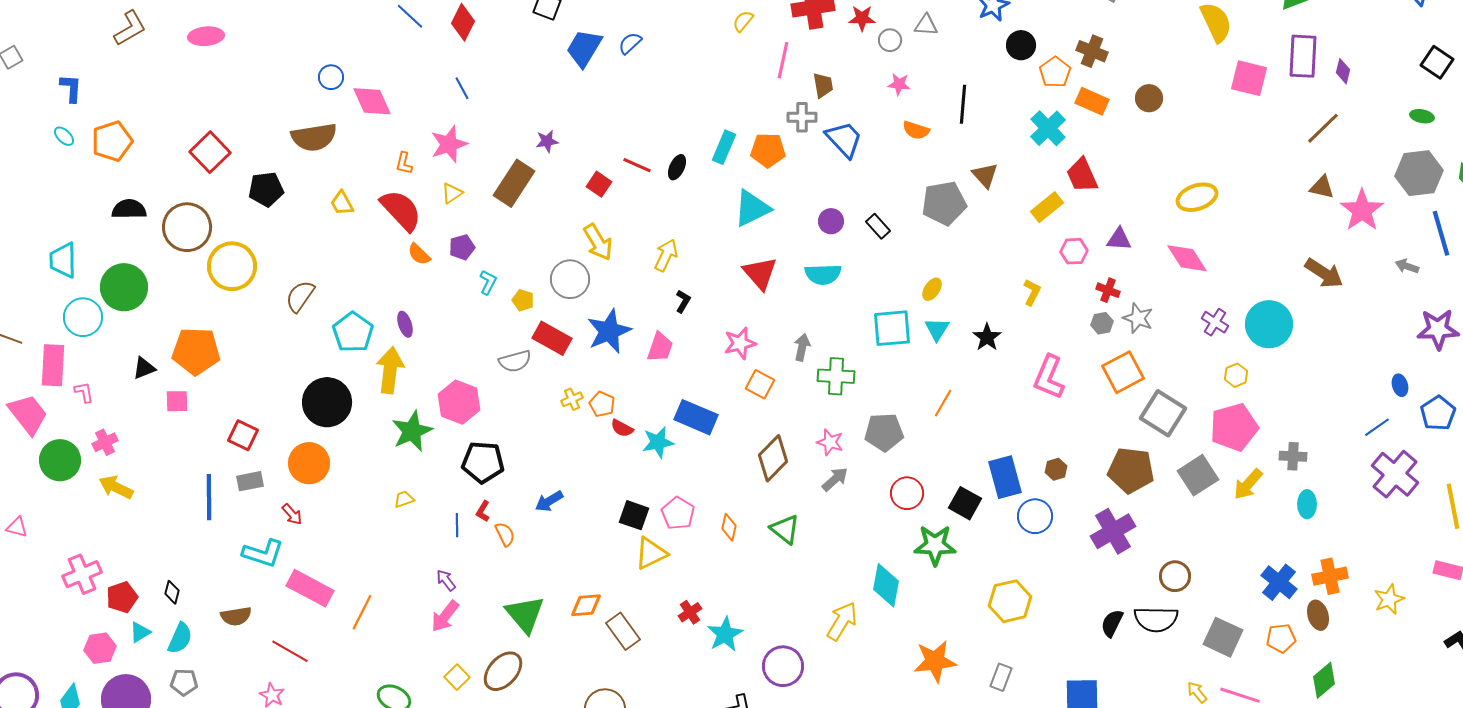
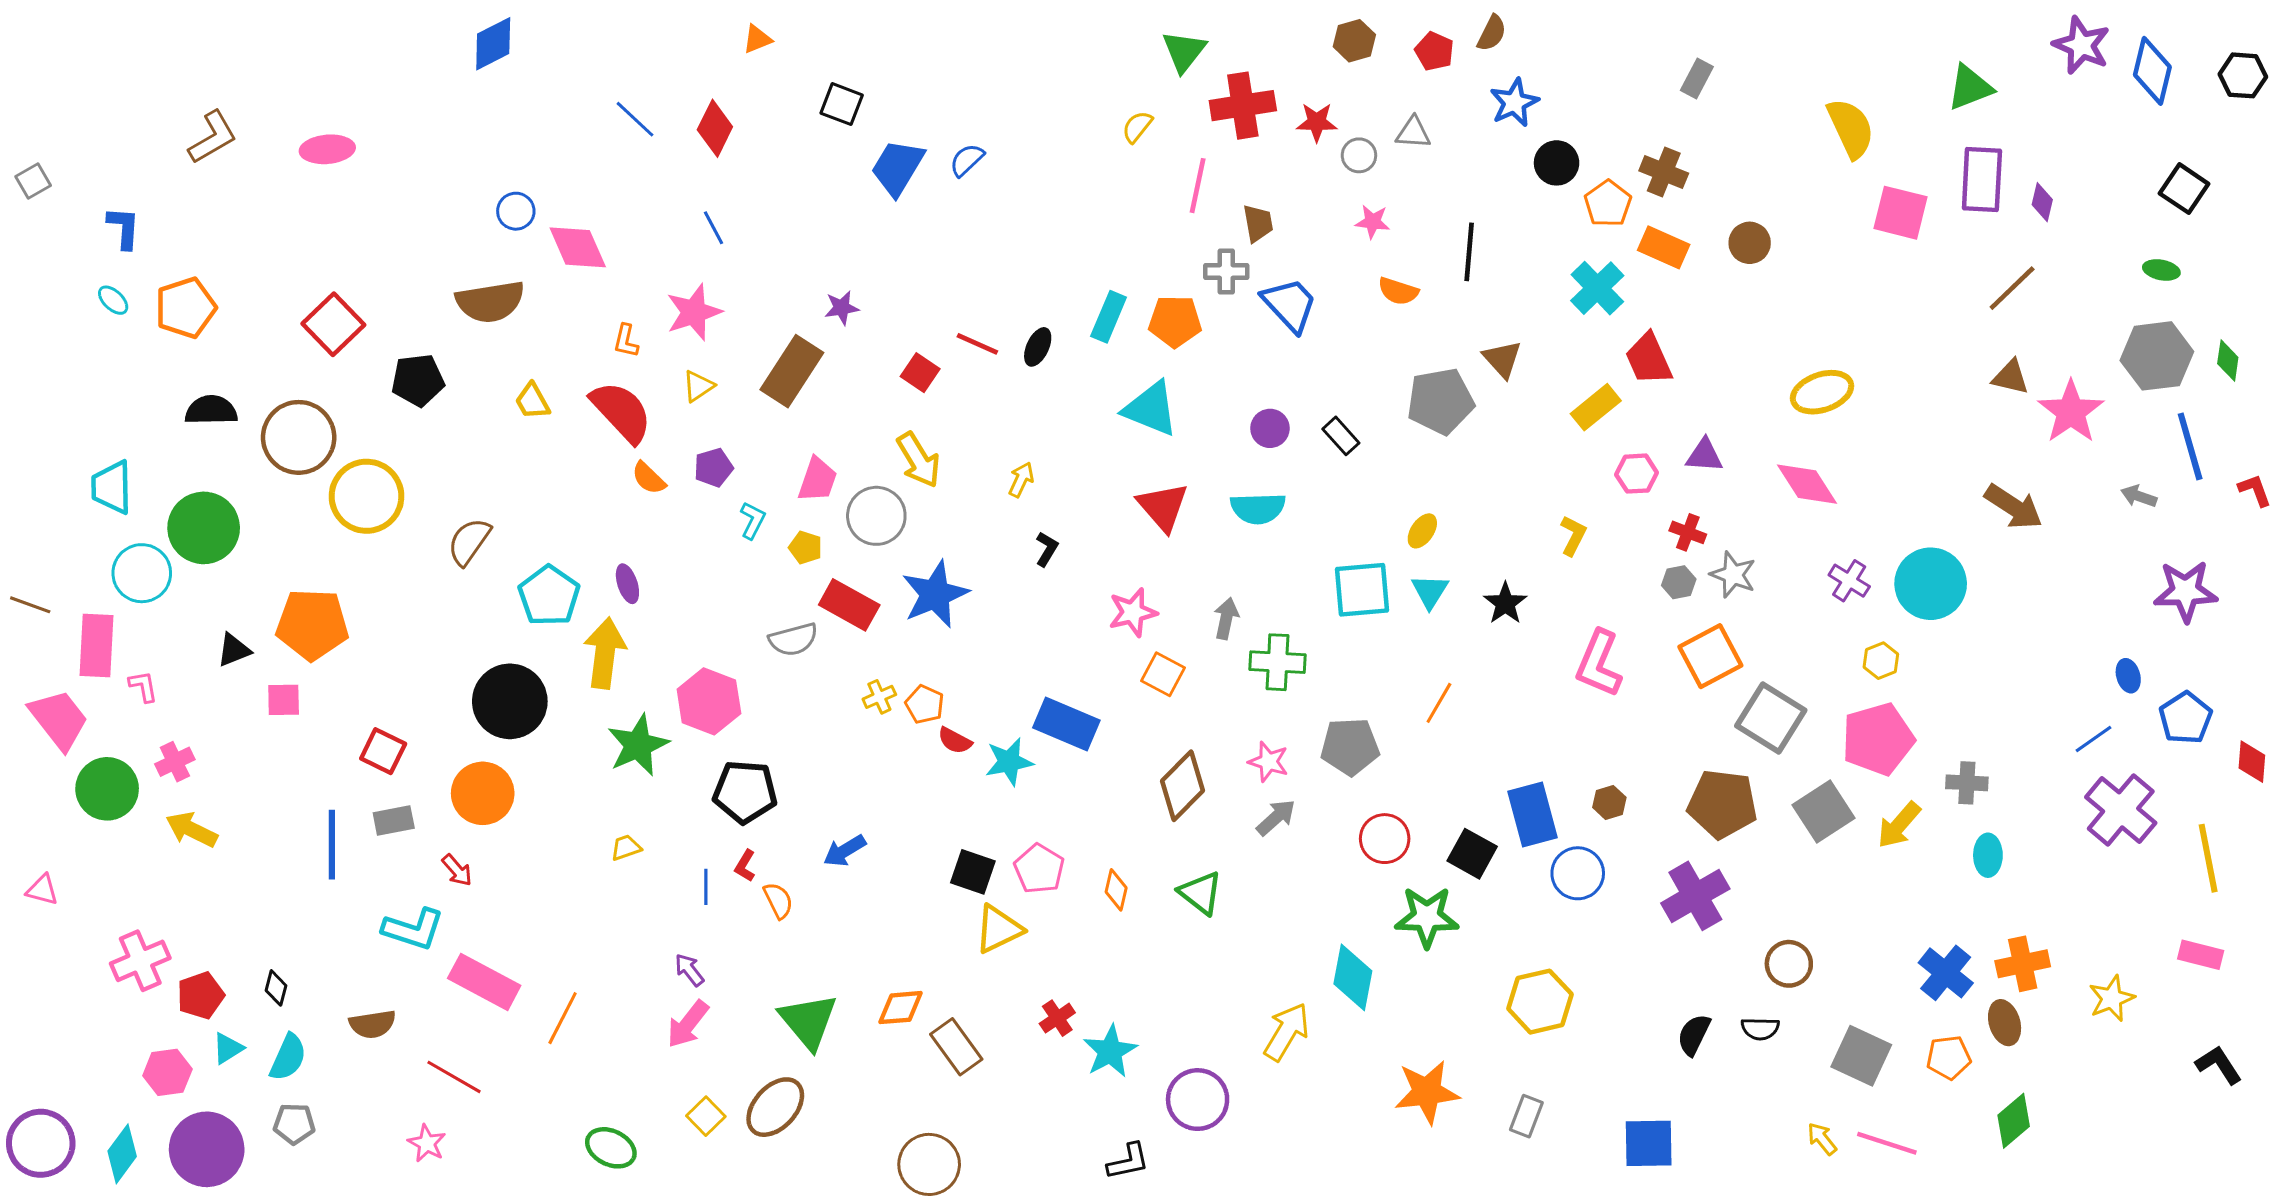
cyan triangle: (752, 208) -> (1151, 409), turned 48
yellow arrow: (666, 255) -> (1021, 480), size x0.7
pink trapezoid: (660, 347) -> (817, 480), moved
black semicircle: (1156, 619) -> (1760, 1029), size x0.6

